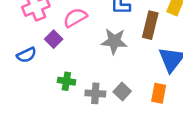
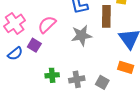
blue semicircle: (26, 55) -> (15, 54), moved
gray square: (122, 92) -> (102, 82), moved
orange rectangle: (159, 93) -> (126, 67), turned -70

